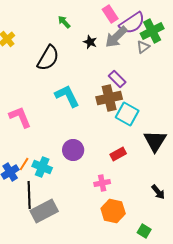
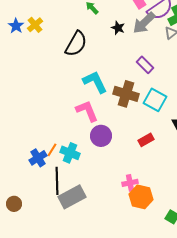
brown cross: (109, 98) -> (126, 94), moved, turned 30
pink L-shape: (20, 117) -> (87, 111), moved
pink cross: (102, 183) -> (130, 183), moved

